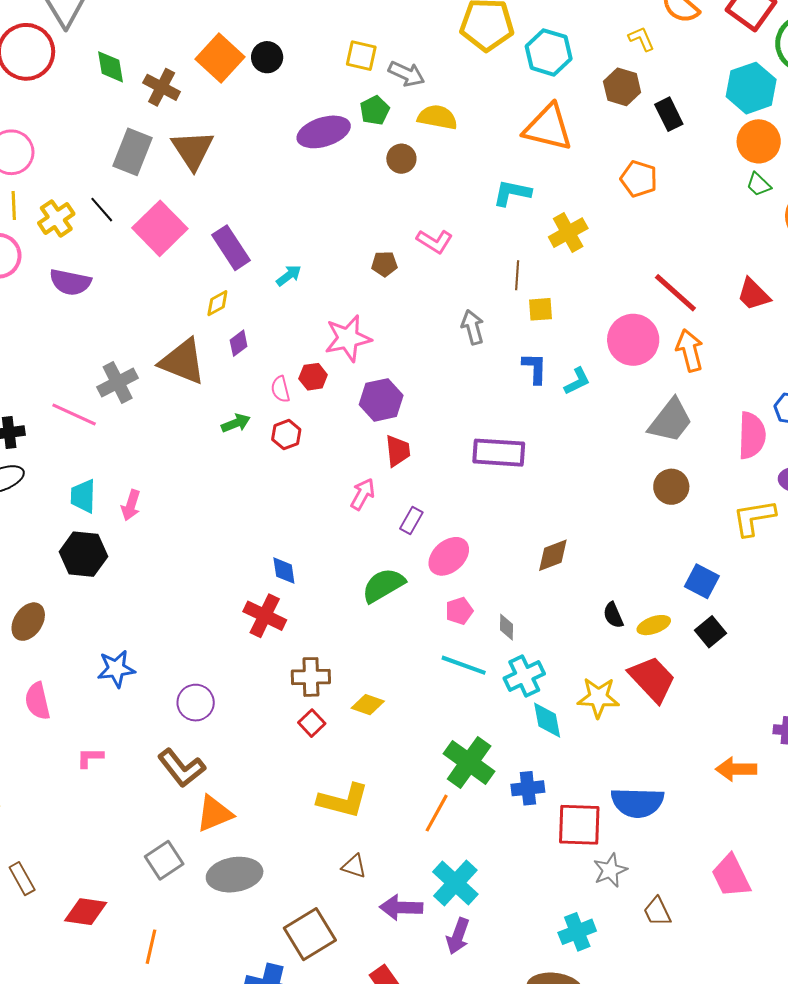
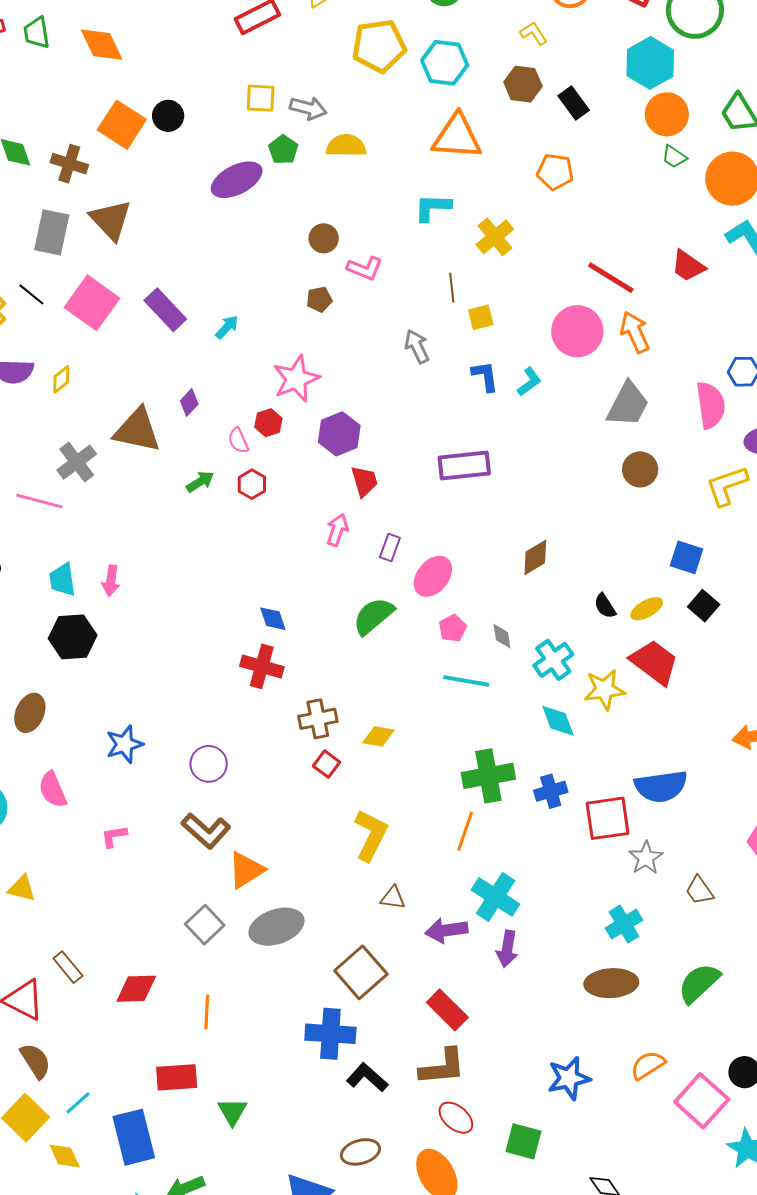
brown circle: (401, 159) -> (324, 238), moved
yellow diamond: (217, 303) -> (61, 379), moved
cyan cross: (524, 676) -> (553, 660), moved
green cross: (469, 762) -> (488, 776), turned -36
yellow L-shape: (343, 801) -> (371, 835), turned -68

